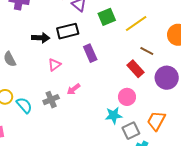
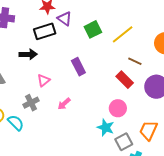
black rectangle: (68, 31) -> (45, 31), moved
gray cross: (51, 100) -> (31, 103), moved
cyan star: (114, 115) -> (106, 127), turned 30

